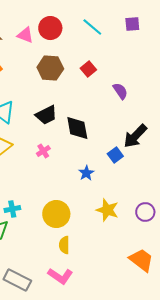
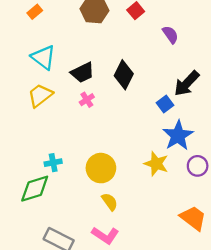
black trapezoid: (46, 115) -> (82, 73), moved
black diamond: (77, 128) -> (124, 75), turned 36
blue star: (86, 173) -> (178, 135), moved, size x1.8
yellow semicircle: (64, 245) -> (110, 202), turned 144

